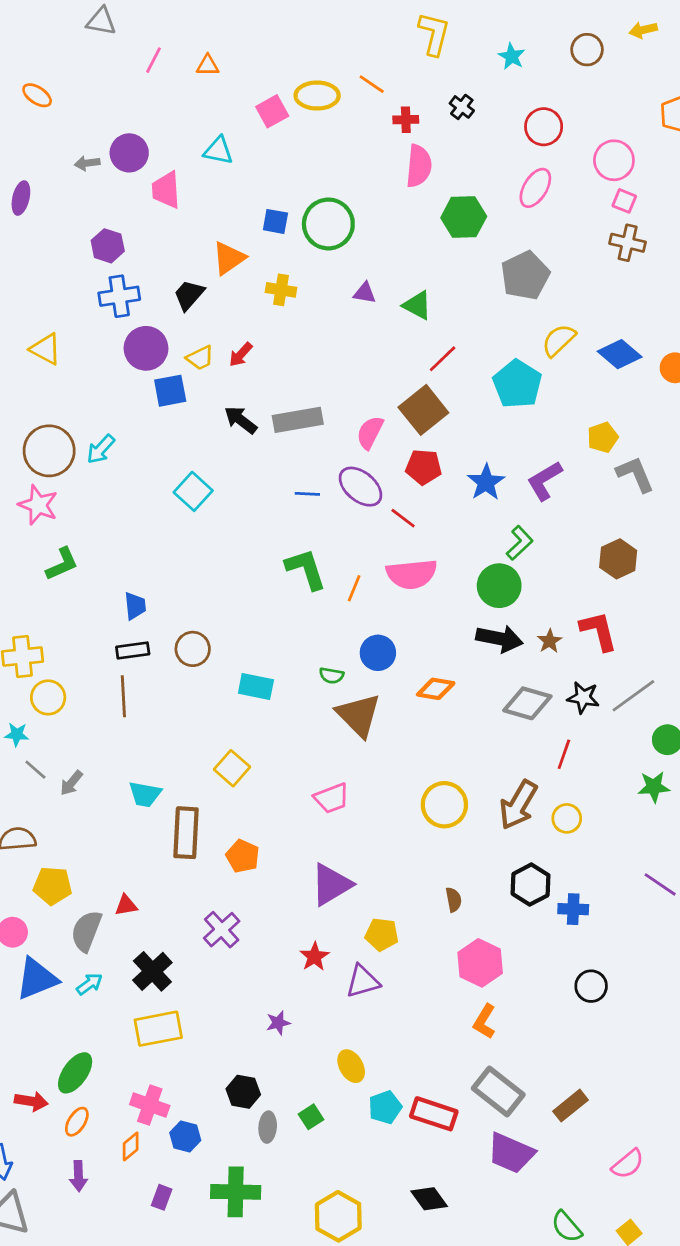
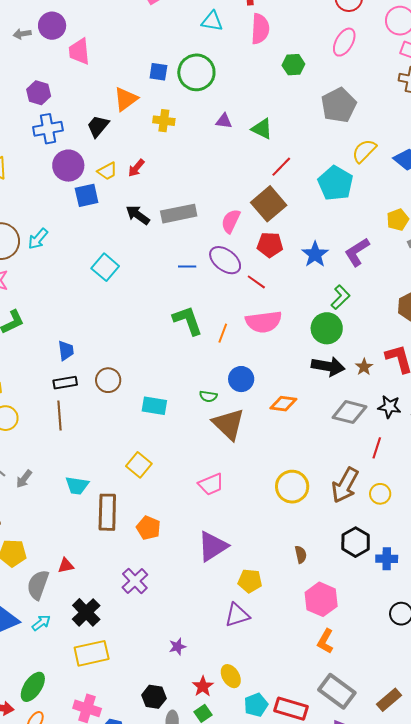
cyan triangle: (218, 151) -> (212, 21), moved
green hexagon: (464, 217) -> (293, 65), size x0.7
red star: (314, 957) -> (203, 686), moved

